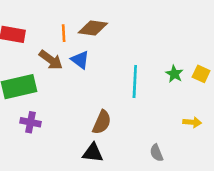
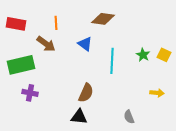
brown diamond: (93, 28) -> (103, 19), moved
blue triangle: (80, 60) -> (85, 44), moved

